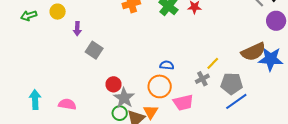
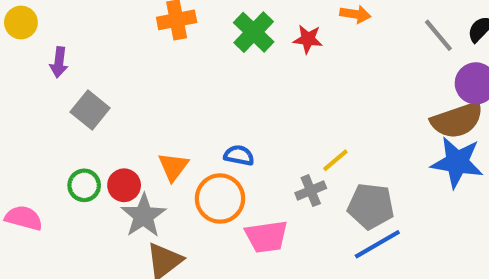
brown semicircle: (253, 52) -> (457, 120), moved
orange triangle: (151, 112) -> (173, 167), moved
green circle: (120, 113) -> (84, 185), moved

